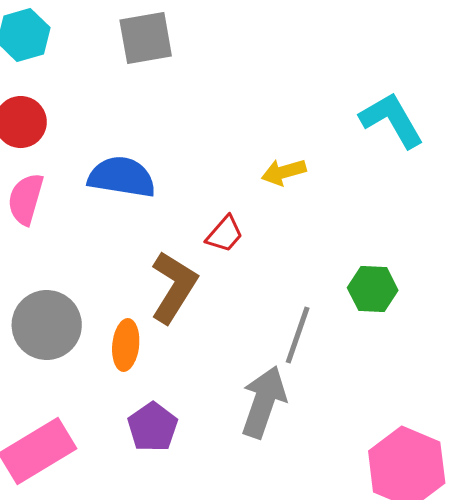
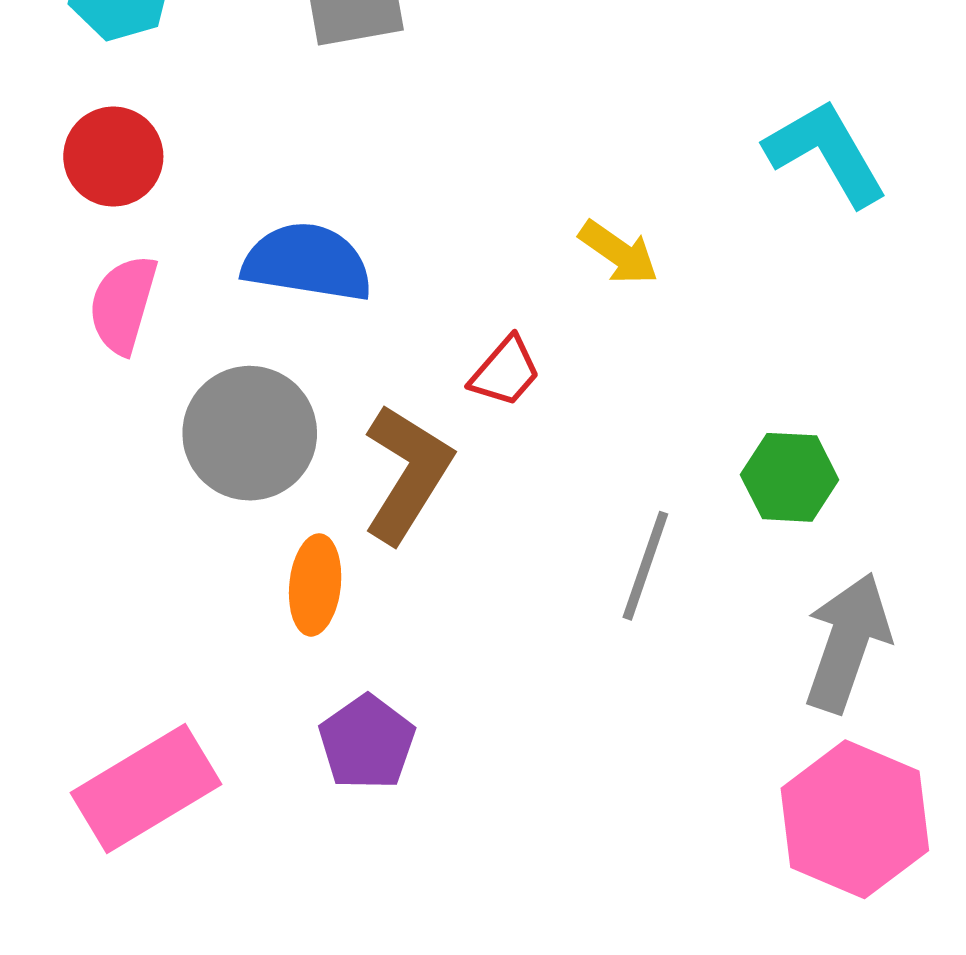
yellow arrow: (284, 172) -> (619, 253), turned -129
gray circle: (47, 325) -> (250, 433), moved
gray arrow: (264, 402) -> (847, 643), moved

